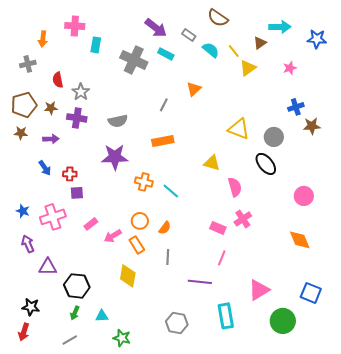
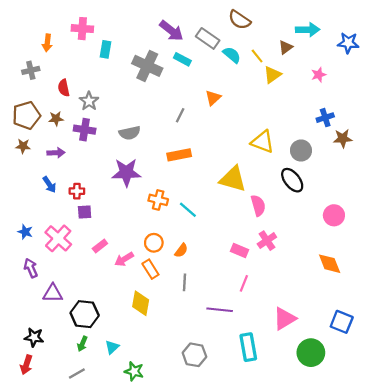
gray rectangle: (189, 35) -> (208, 38), size x1.5
yellow triangle: (212, 163) -> (233, 179), size x1.5
pink cross: (53, 217) -> (58, 238), turned -30
cyan triangle: (102, 316) -> (112, 347), turned -40

